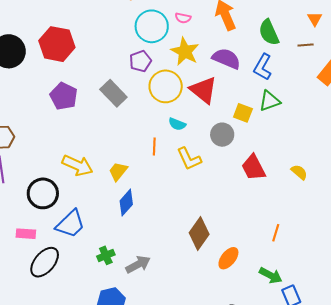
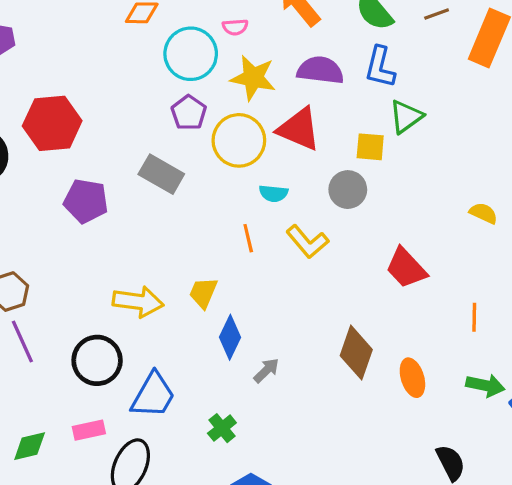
red trapezoid: (253, 168) -> (406, 268), moved
orange ellipse: (228, 258) -> (412, 378), turned -40
gray arrow: (138, 264) -> (266, 370), moved, size x0.7

